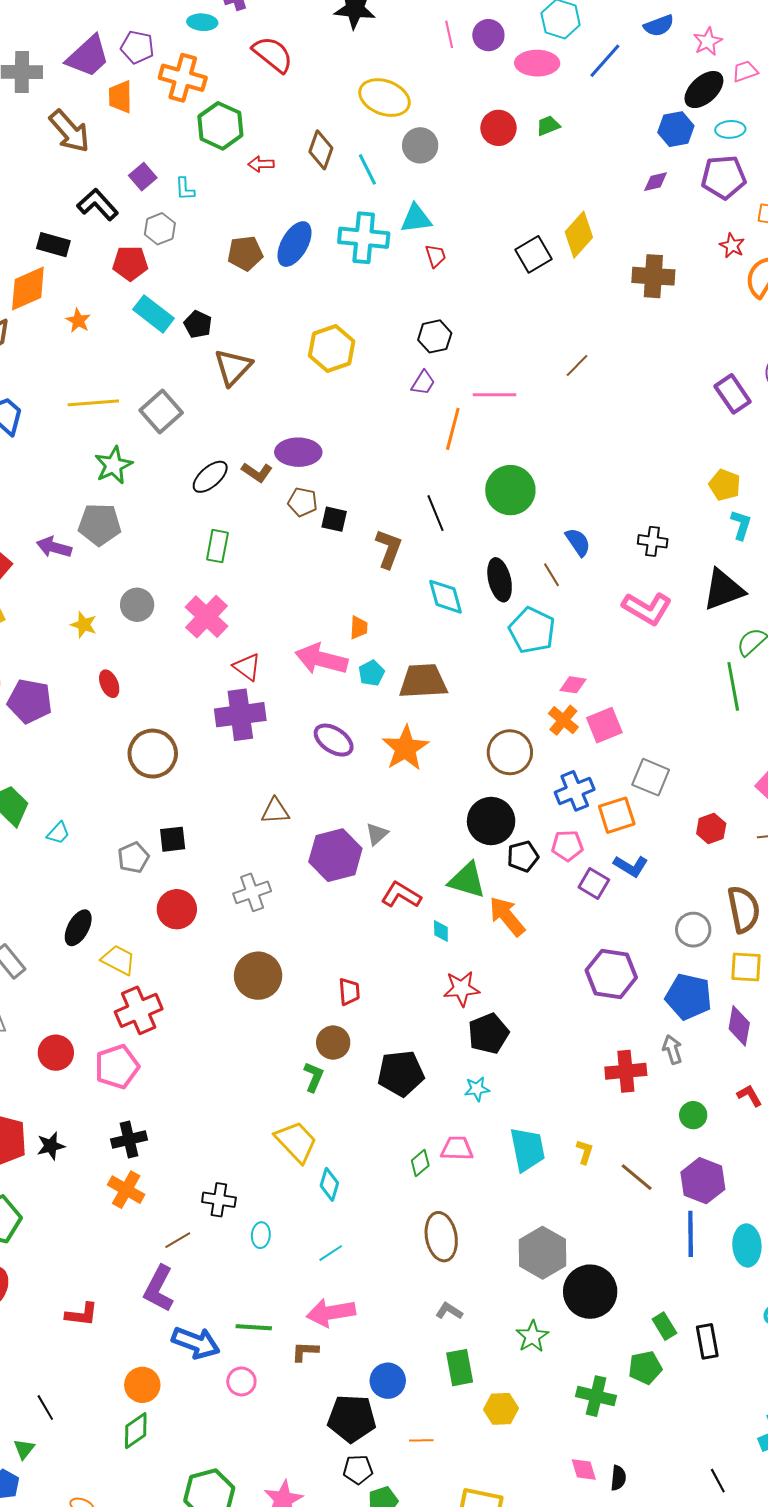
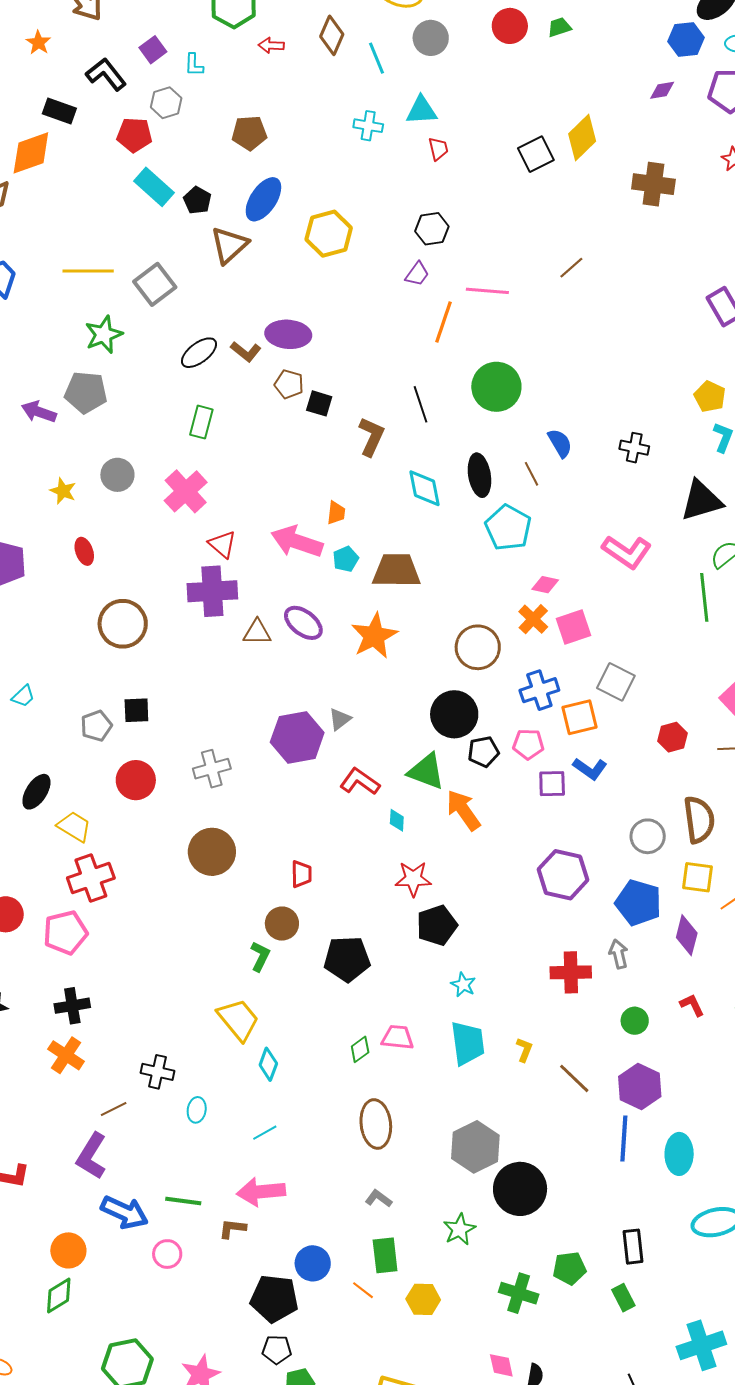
cyan cross: (364, 238) -> (368, 126), size x0.6
blue ellipse: (294, 244) -> (263, 199), moved
orange star: (78, 321) -> (38, 43), moved
pink L-shape: (647, 608) -> (627, 552), moved
brown triangle: (275, 811) -> (257, 632), moved
purple square: (594, 884) -> (552, 784), turned -36
cyan star: (477, 1089) -> (463, 985), moved, turned 30
green rectangle: (664, 1326) -> (623, 1298), moved
orange line: (421, 1440) -> (363, 1290), moved, turned 35

